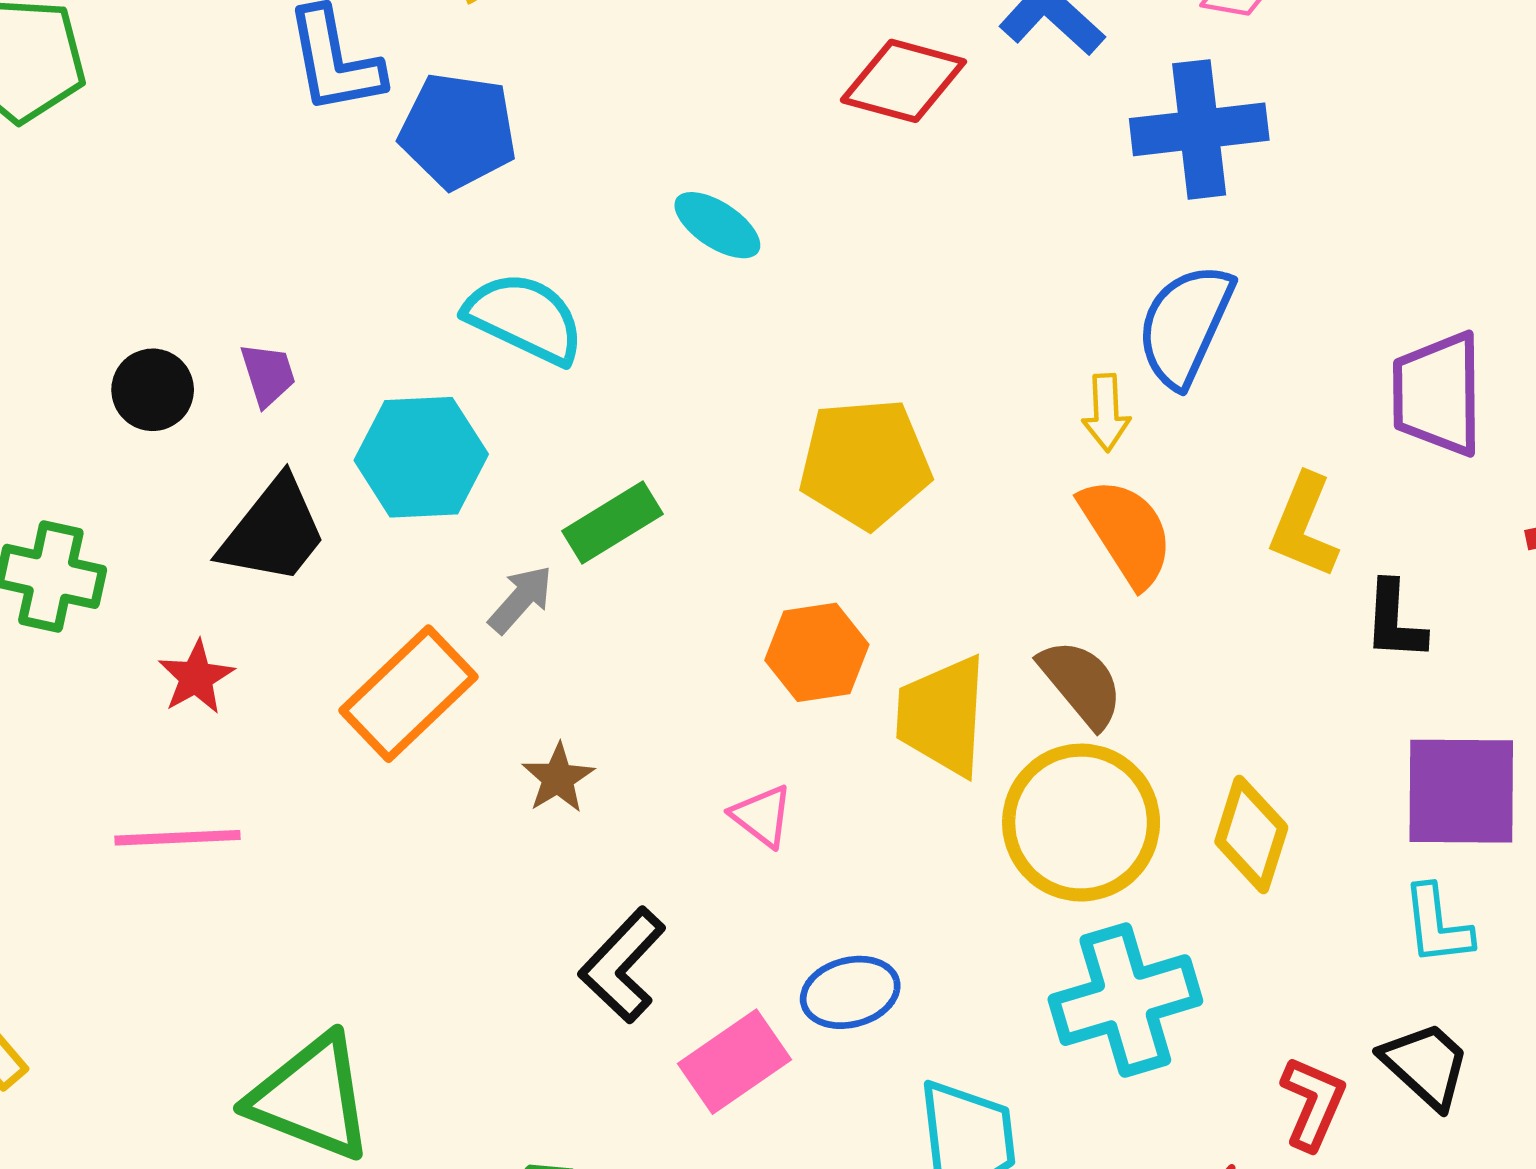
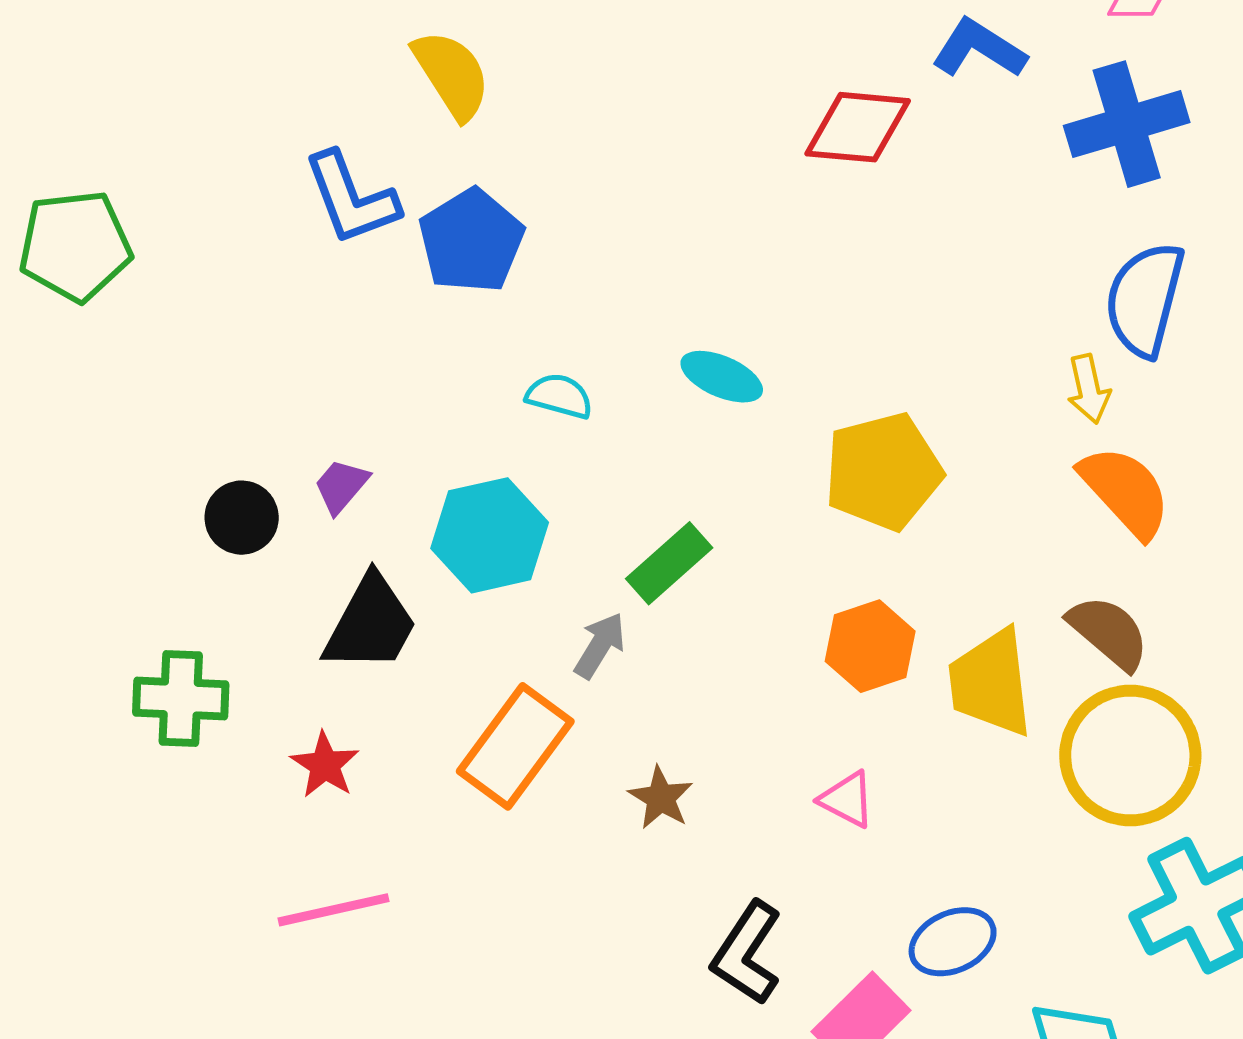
blue pentagon: (458, 131) -> (471, 241), turned -30
cyan ellipse: (717, 225) -> (722, 377), moved
cyan semicircle: (525, 318) -> (559, 396), size x0.6
purple trapezoid: (268, 374) -> (341, 486), turned -112

